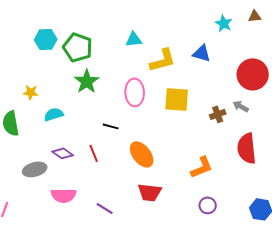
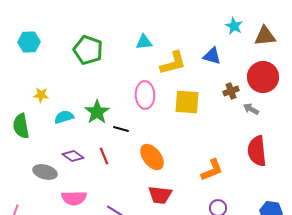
brown triangle: (255, 16) -> (265, 36), moved, size x1.6
cyan hexagon: (46, 39) -> (29, 42), moved
green star: (87, 81) -> (97, 112), moved
brown cross: (218, 114) -> (231, 91), moved
gray ellipse: (35, 169) -> (45, 172), turned 30

